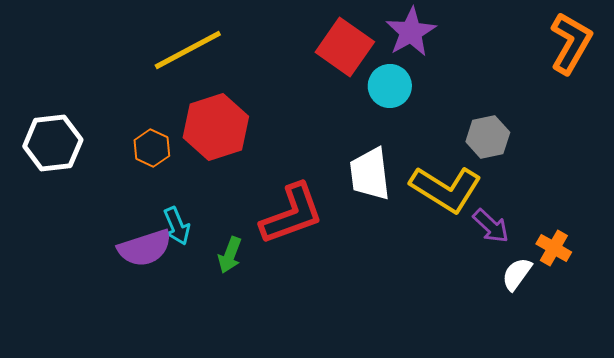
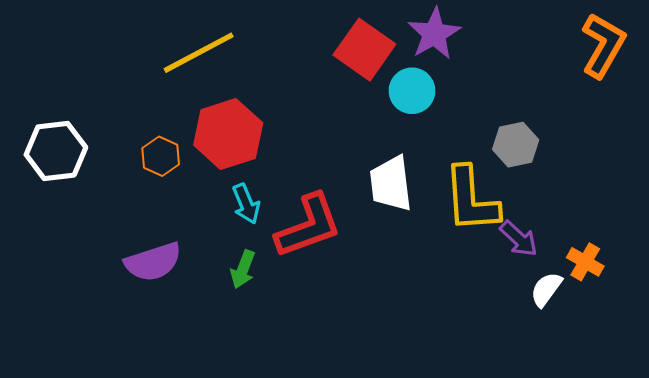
yellow L-shape: (446, 189) -> (471, 200), turned 54
cyan arrow: (177, 226) -> (246, 204), moved

